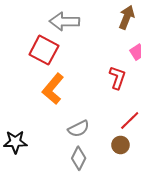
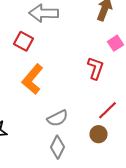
red square: (44, 50) -> (24, 41), size x0.7

